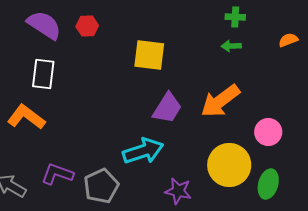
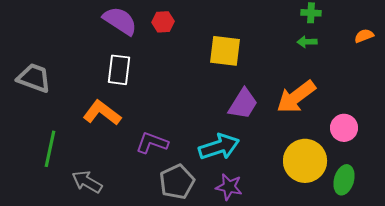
purple L-shape: (57, 174) -> (152, 143), moved
purple star: (178, 191) -> (229, 187), moved

